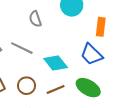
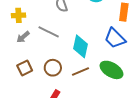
cyan diamond: (56, 63) -> (81, 46), turned 50

